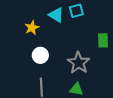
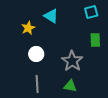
cyan square: (76, 11) -> (91, 12), moved

